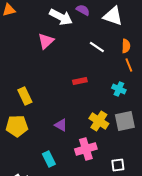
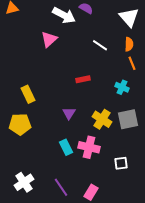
white triangle: (113, 16) -> (129, 17), moved, turned 30
purple triangle: (61, 125) -> (69, 113), moved, turned 32
pink cross: (86, 149) -> (89, 147), turned 30
cyan rectangle: (49, 159) -> (66, 147), moved

